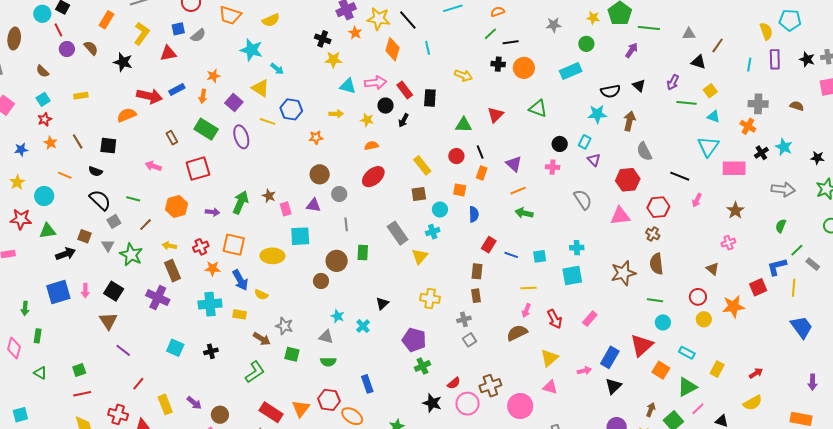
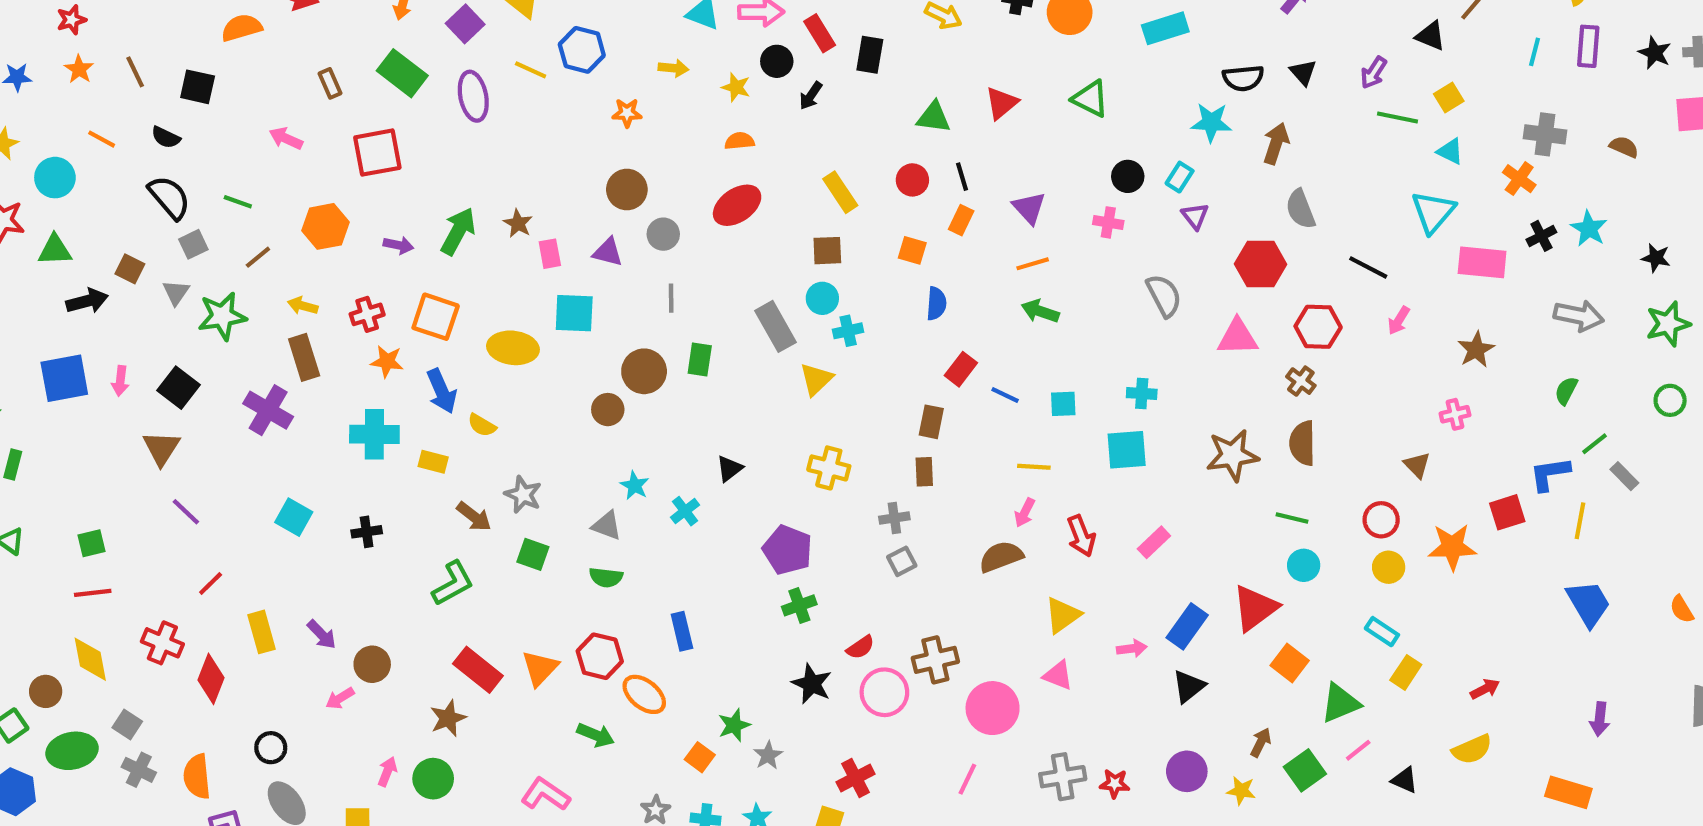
cyan circle: (440, 210) -> (822, 298), moved
green star: (131, 255) -> (222, 316), turned 30
cyan rectangle: (687, 353) -> (1382, 632), moved

